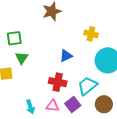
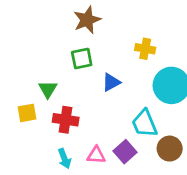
green square: (14, 38) -> (82, 58), moved
red cross: (58, 82) -> (66, 120), moved
cyan trapezoid: (87, 86) -> (144, 123), turned -70

